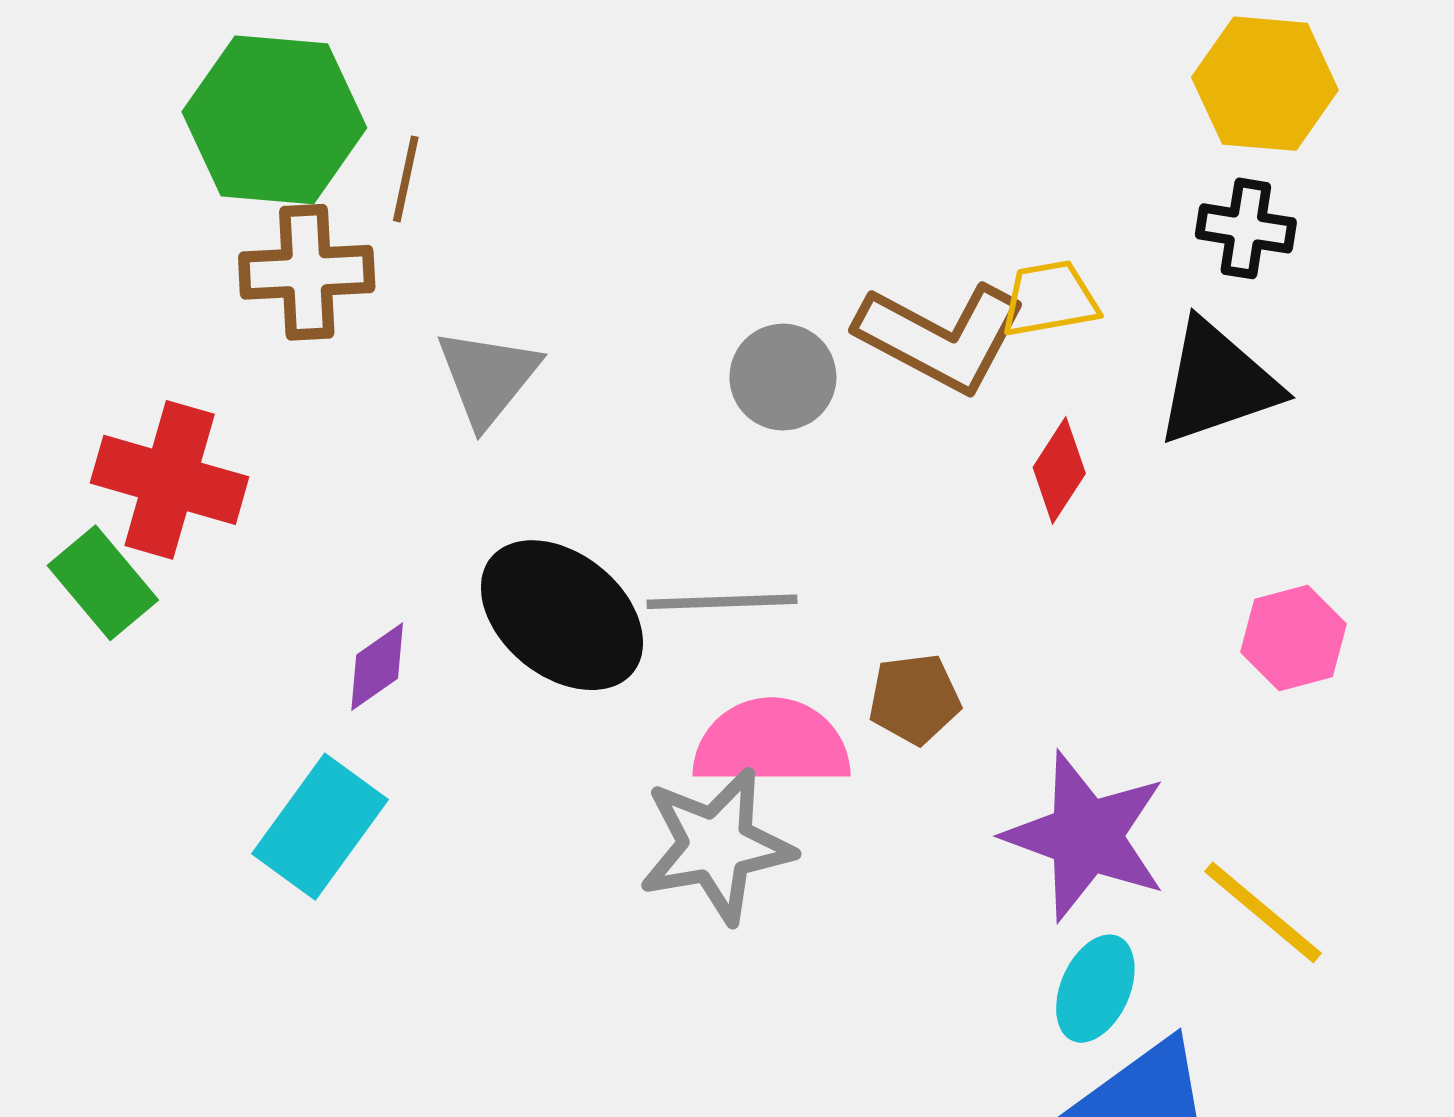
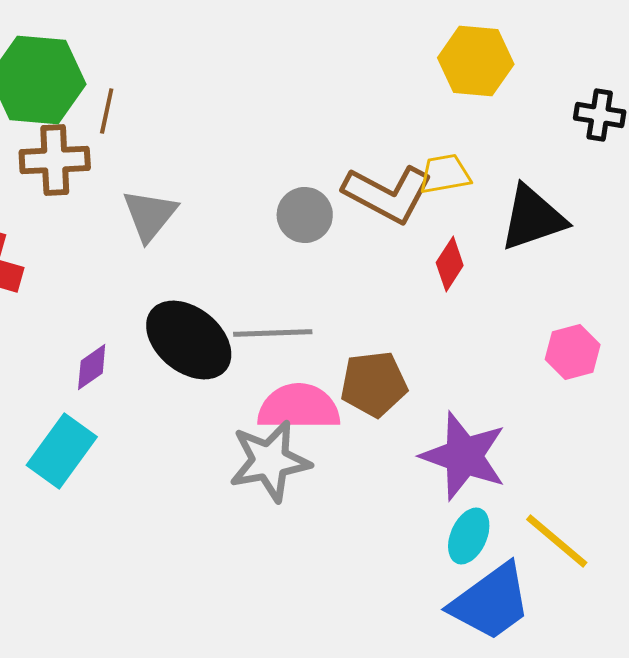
yellow hexagon: (1265, 84) -> (476, 61), moved
black cross: (1246, 228) -> (600, 115), moved
brown pentagon: (914, 699) -> (374, 384), size x1.4
yellow line: (1263, 912) -> (557, 541), moved

